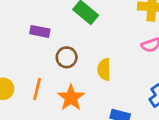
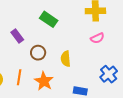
purple rectangle: (40, 31) -> (17, 36), turned 48

